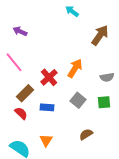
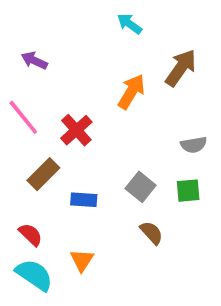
orange arrow: (75, 68) -> (131, 92), moved
red cross: (49, 77) -> (76, 130), moved
red semicircle: (21, 113) -> (31, 235), moved
brown semicircle: (86, 134) -> (152, 233), moved, turned 80

